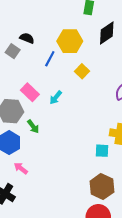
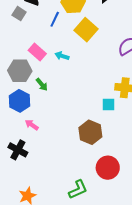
yellow square: (82, 71) -> (86, 30), size x1.6
cyan arrow: (56, 98) -> (62, 56), turned 72
brown hexagon: (102, 187) -> (90, 132), moved

